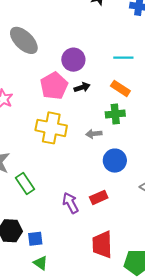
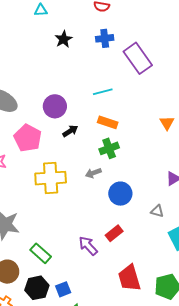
pink pentagon: (54, 86) -> (28, 138), moved
green rectangle: (25, 183) -> (41, 253), moved

